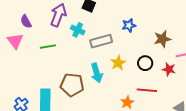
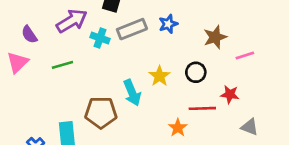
purple arrow: (58, 15) -> (72, 21), turned 45
pink triangle: (15, 41) -> (18, 62), turned 30
gray rectangle: (101, 41) -> (132, 29), moved
red star: (169, 69) -> (230, 94), moved

